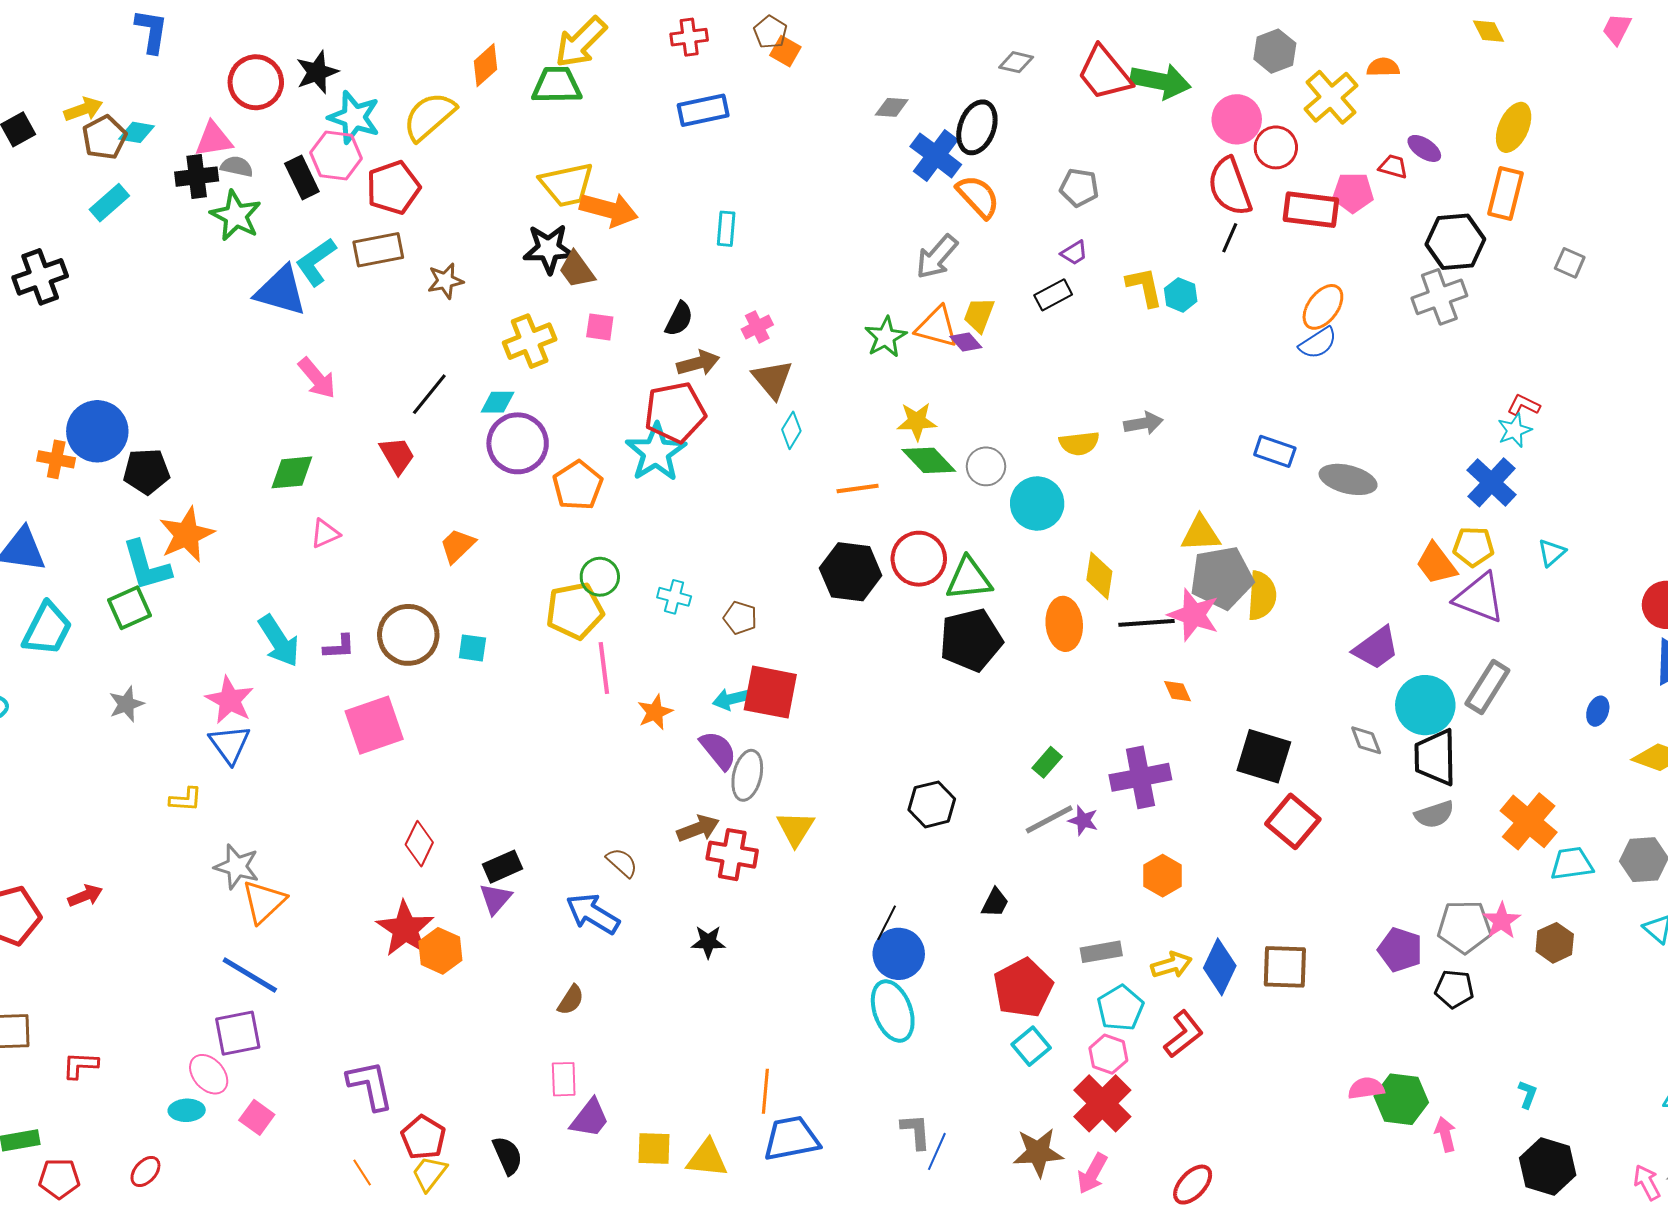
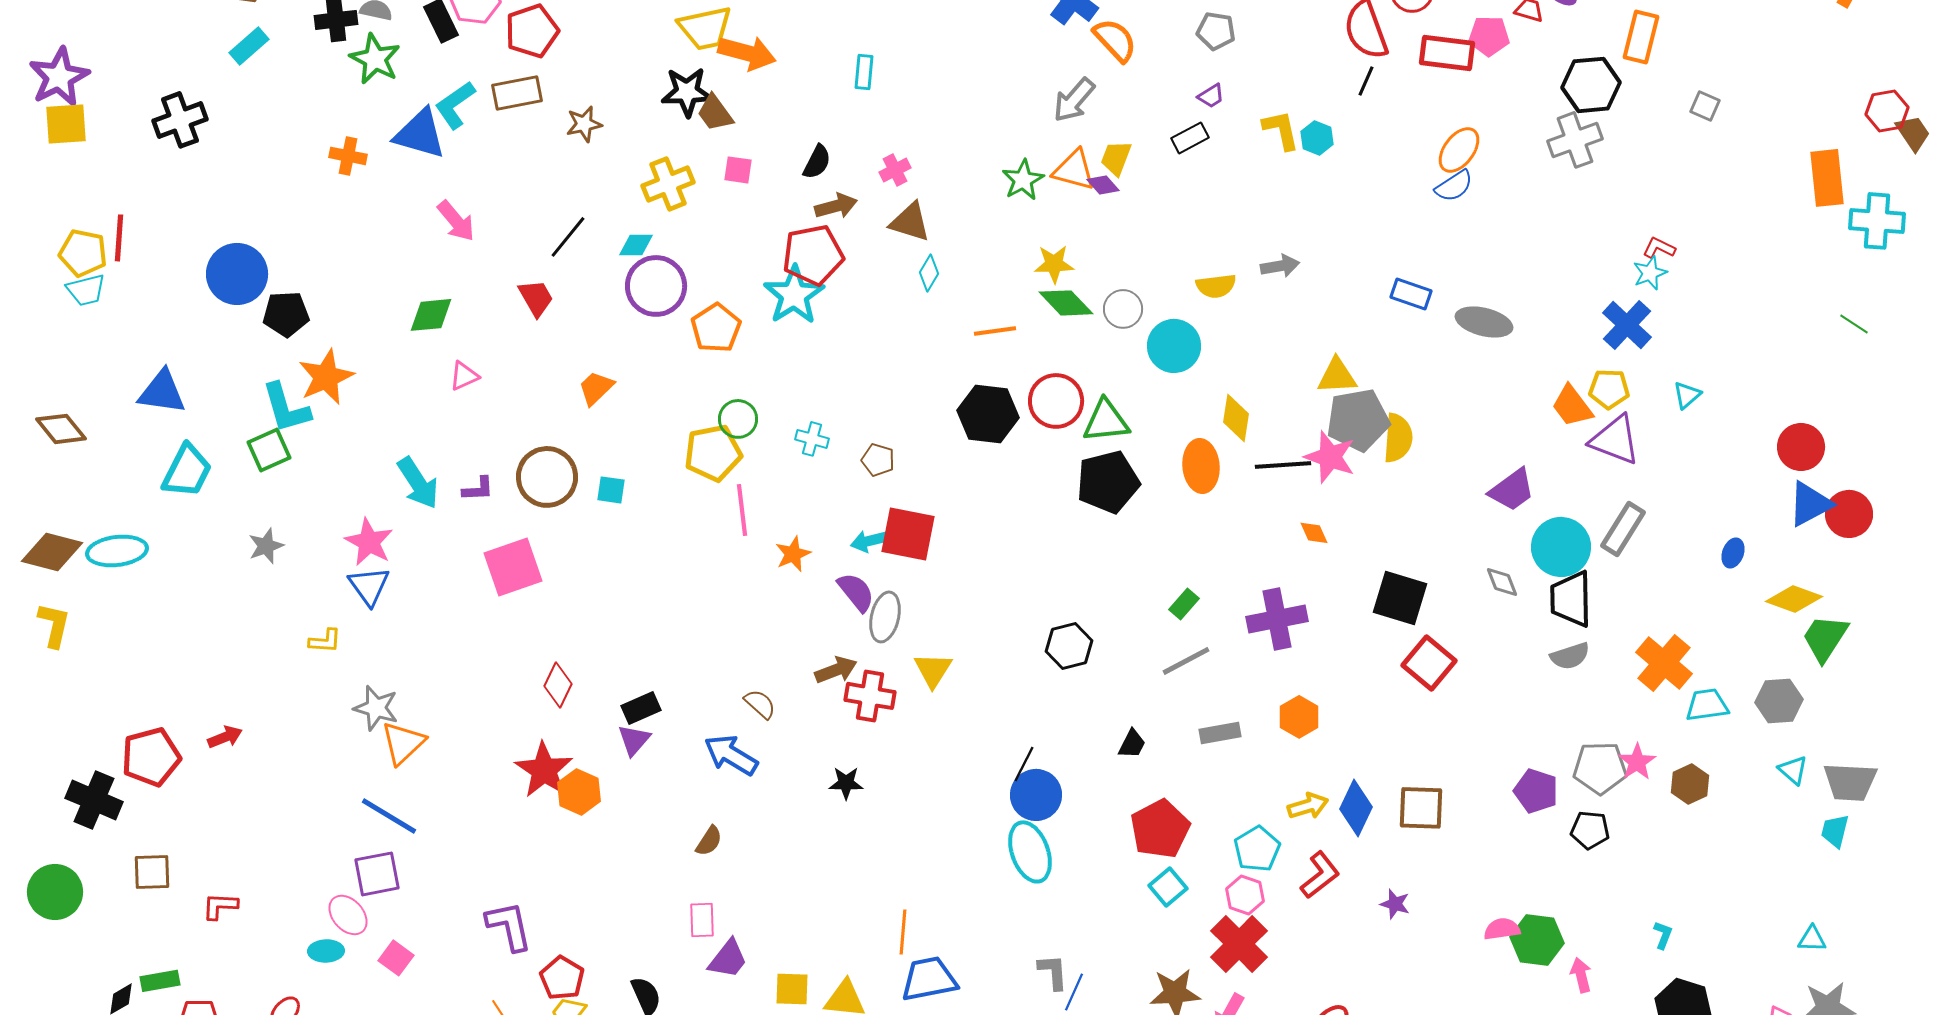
brown triangle: (772, 379) -> (910, 222), turned -33
orange cross: (56, 459) -> (348, 156), moved
purple star: (1083, 820) -> (1395, 904), moved
gray rectangle: (1101, 952) -> (1220, 733), moved

